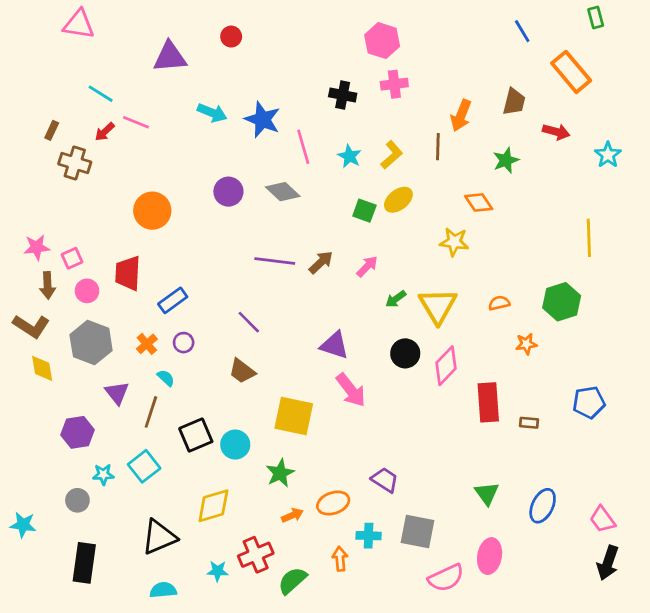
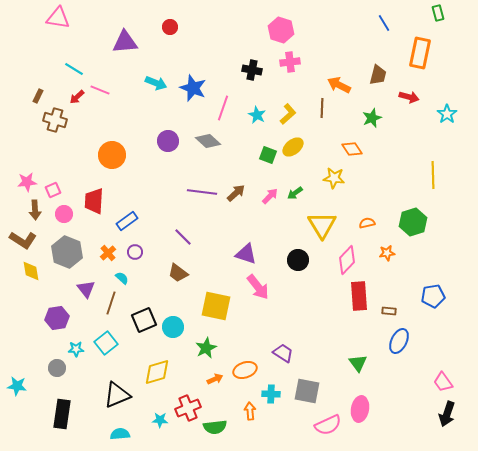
orange rectangle: (571, 72) -> (420, 53), turned 52
orange arrow: (461, 115) -> (339, 85), turned 95
pink line: (303, 147) -> (223, 108), turned 35
green arrow: (396, 299) -> (295, 193), moved
pink diamond: (446, 366) -> (347, 260), moved
blue ellipse: (543, 506) -> (399, 341), moved
green semicircle: (292, 581) -> (215, 427), turned -145

